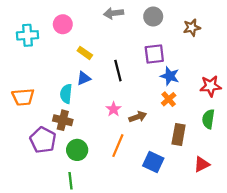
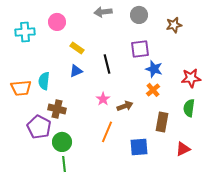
cyan semicircle: (66, 94) -> (44, 81), moved
green circle: (77, 150) -> (62, 142), moved
blue square: (153, 162) -> (139, 147), turned -30

